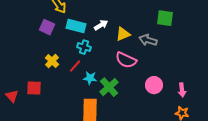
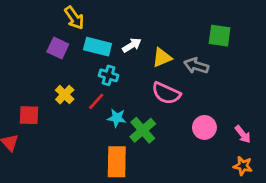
red square: (34, 88) -> (29, 115), moved
pink arrow: (182, 90) -> (243, 134), turned -32

